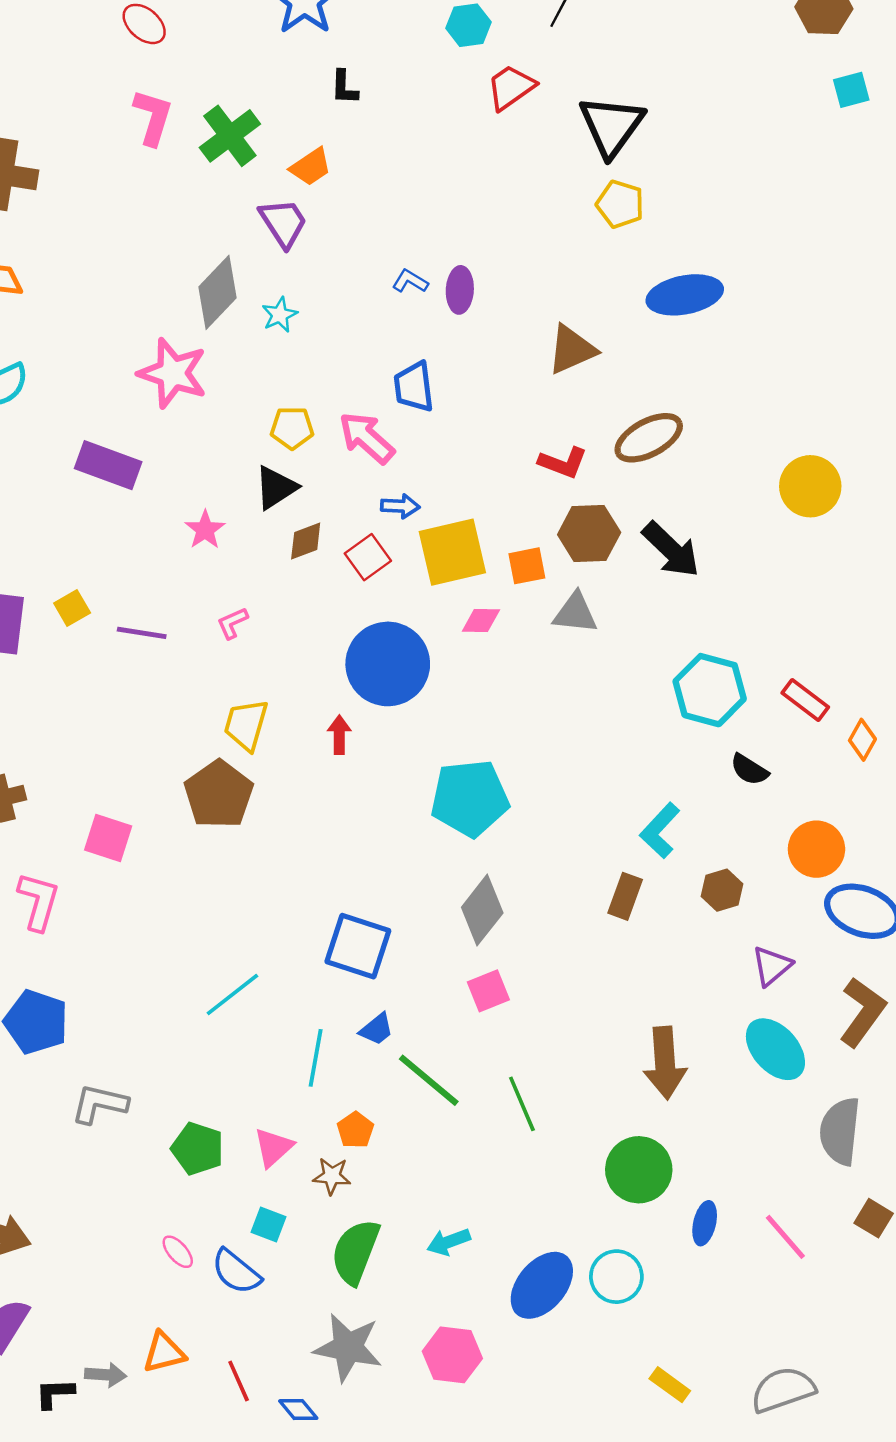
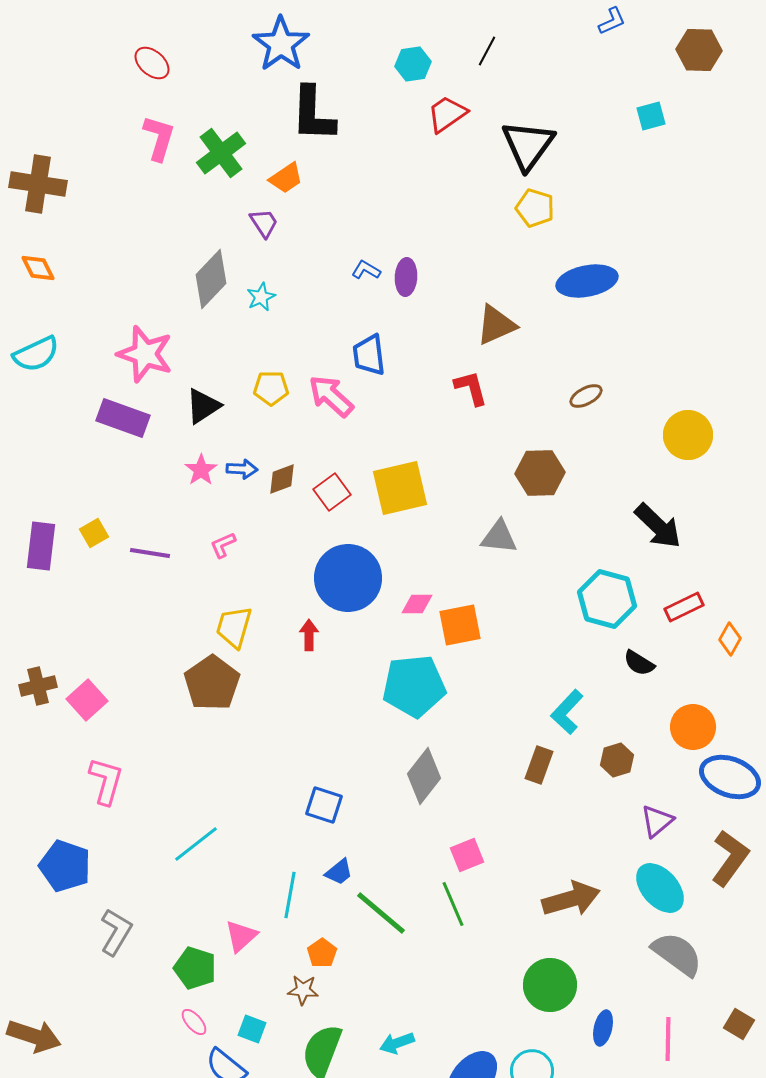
black L-shape: (344, 87) -> (313, 114), size x2.0
cyan square: (851, 90) -> (651, 116), moved
purple trapezoid: (283, 223) -> (264, 223), size x0.7
pink star: (173, 373) -> (145, 354), moved
brown ellipse: (649, 438) -> (586, 396), moved, size x0.6
red L-shape: (563, 463) -> (471, 388), moved, turned -126
black triangle: (276, 487) -> (203, 406), moved
blue arrow: (400, 506) -> (242, 469), moved
brown hexagon: (589, 533) -> (540, 473), moved
black arrow: (671, 550) -> (658, 526), moved
orange square: (527, 566) -> (460, 625), moved, size x1.4
pink diamond: (481, 620) -> (417, 604), moved
red rectangle: (805, 700) -> (684, 607), turned -63
pink square: (108, 838) -> (87, 700), moved, turned 30
pink L-shape: (39, 901) -> (106, 781), moved
blue square: (358, 946) -> (324, 805), size x0.7
pink square: (488, 991) -> (467, 855), moved
cyan line: (232, 995) -> (196, 844), moved
brown arrow: (665, 1063) -> (571, 899), turned -102
gray L-shape: (99, 1104) -> (116, 932), turned 108
green line: (522, 1104) -> (453, 904), moved
gray semicircle: (840, 1131) -> (677, 954), moved, turned 120
pink triangle: (273, 1147) -> (241, 936), moved
pink line: (785, 1237) -> (668, 1039), turned 42
pink ellipse: (178, 1252) -> (194, 1022), moved

